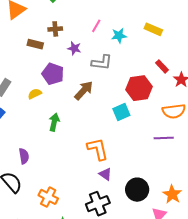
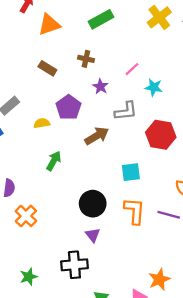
brown rectangle: (35, 44) -> (47, 68), moved
gray L-shape: (102, 62) -> (126, 111), turned -30
red hexagon: (139, 88) -> (161, 135), moved
orange L-shape: (98, 149) -> (134, 211), moved
black circle: (137, 190) -> (93, 204), moved
orange cross: (48, 197) -> (26, 216), moved

